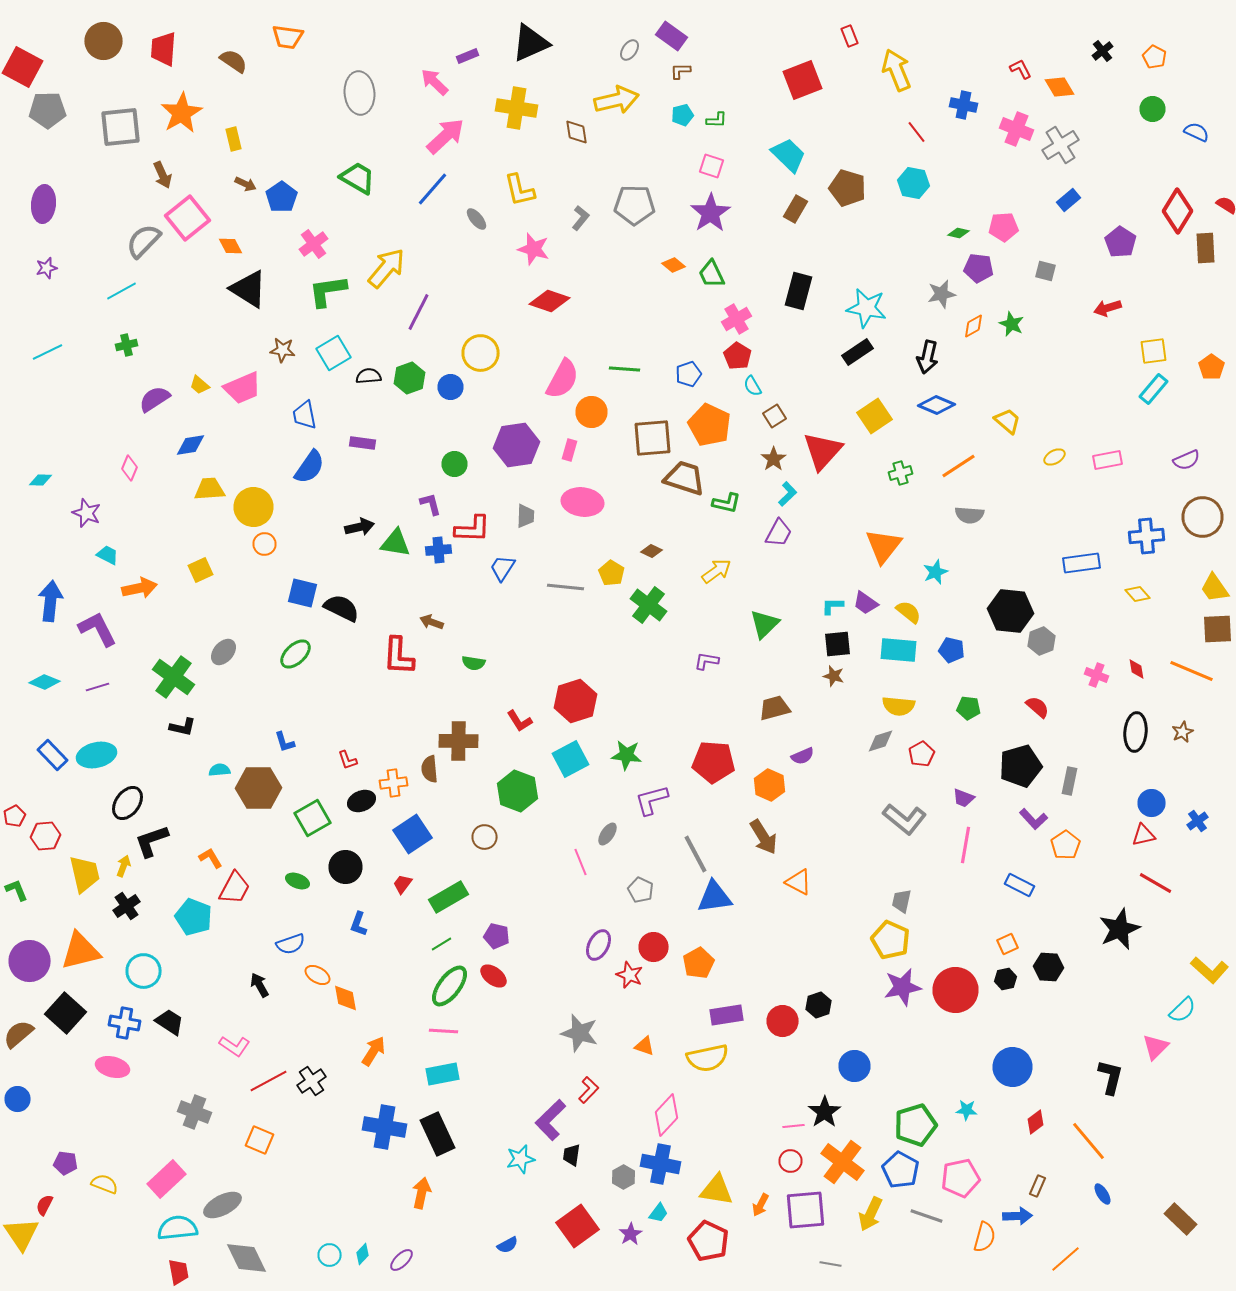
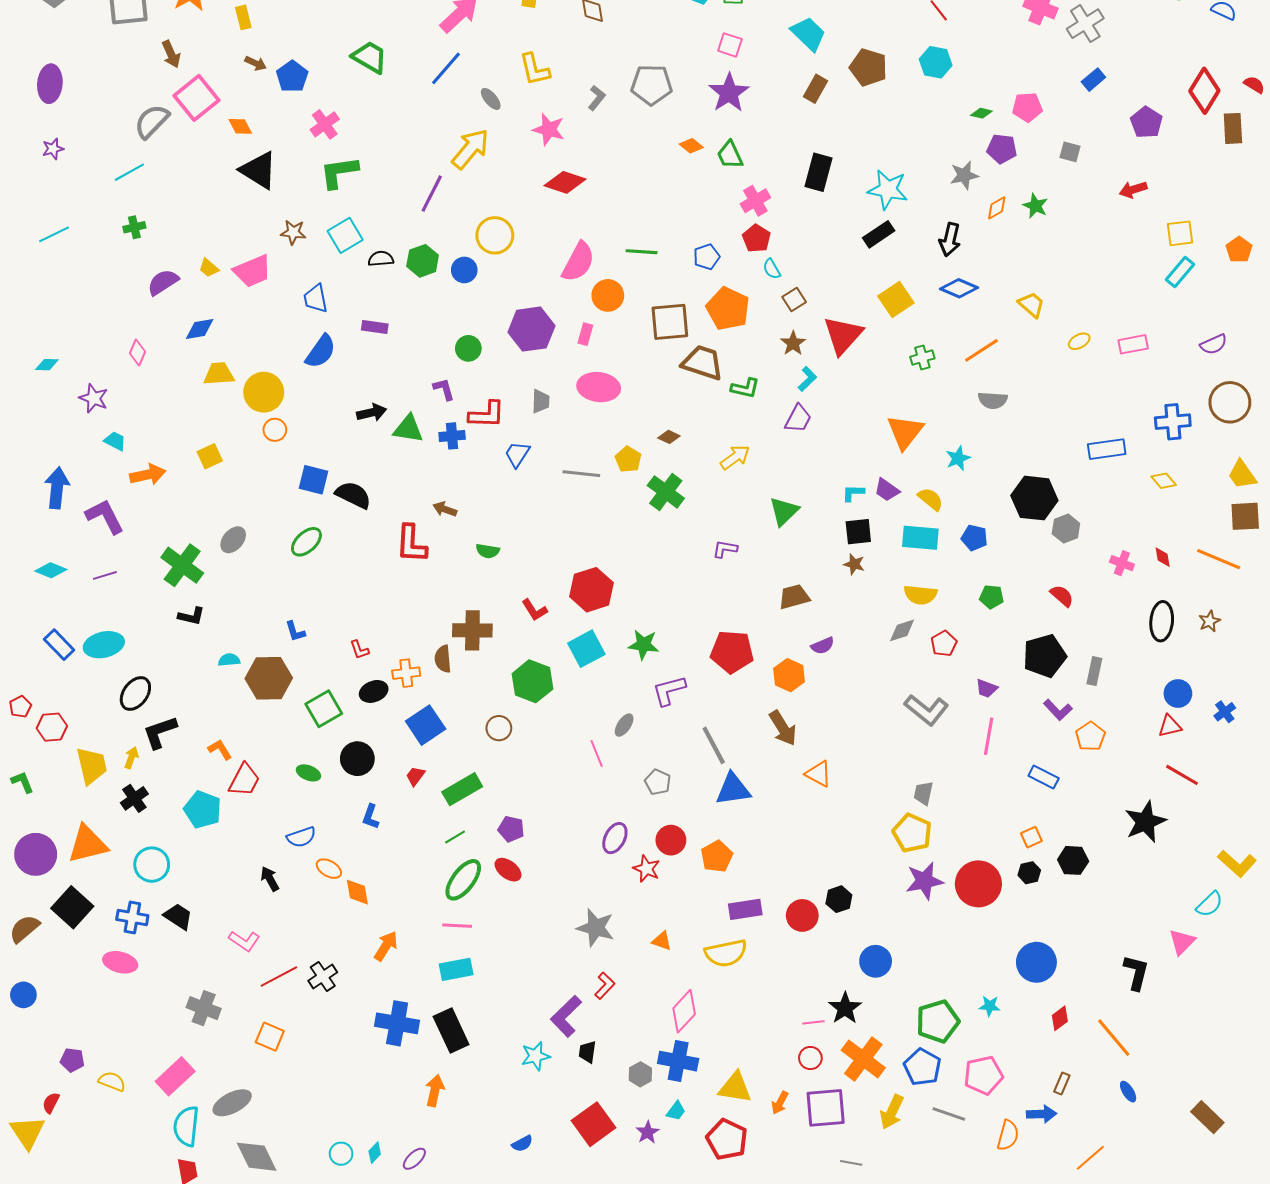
yellow arrow: (386, 268) -> (470, 149), moved
cyan semicircle: (178, 1228) -> (186, 1126), turned -78

